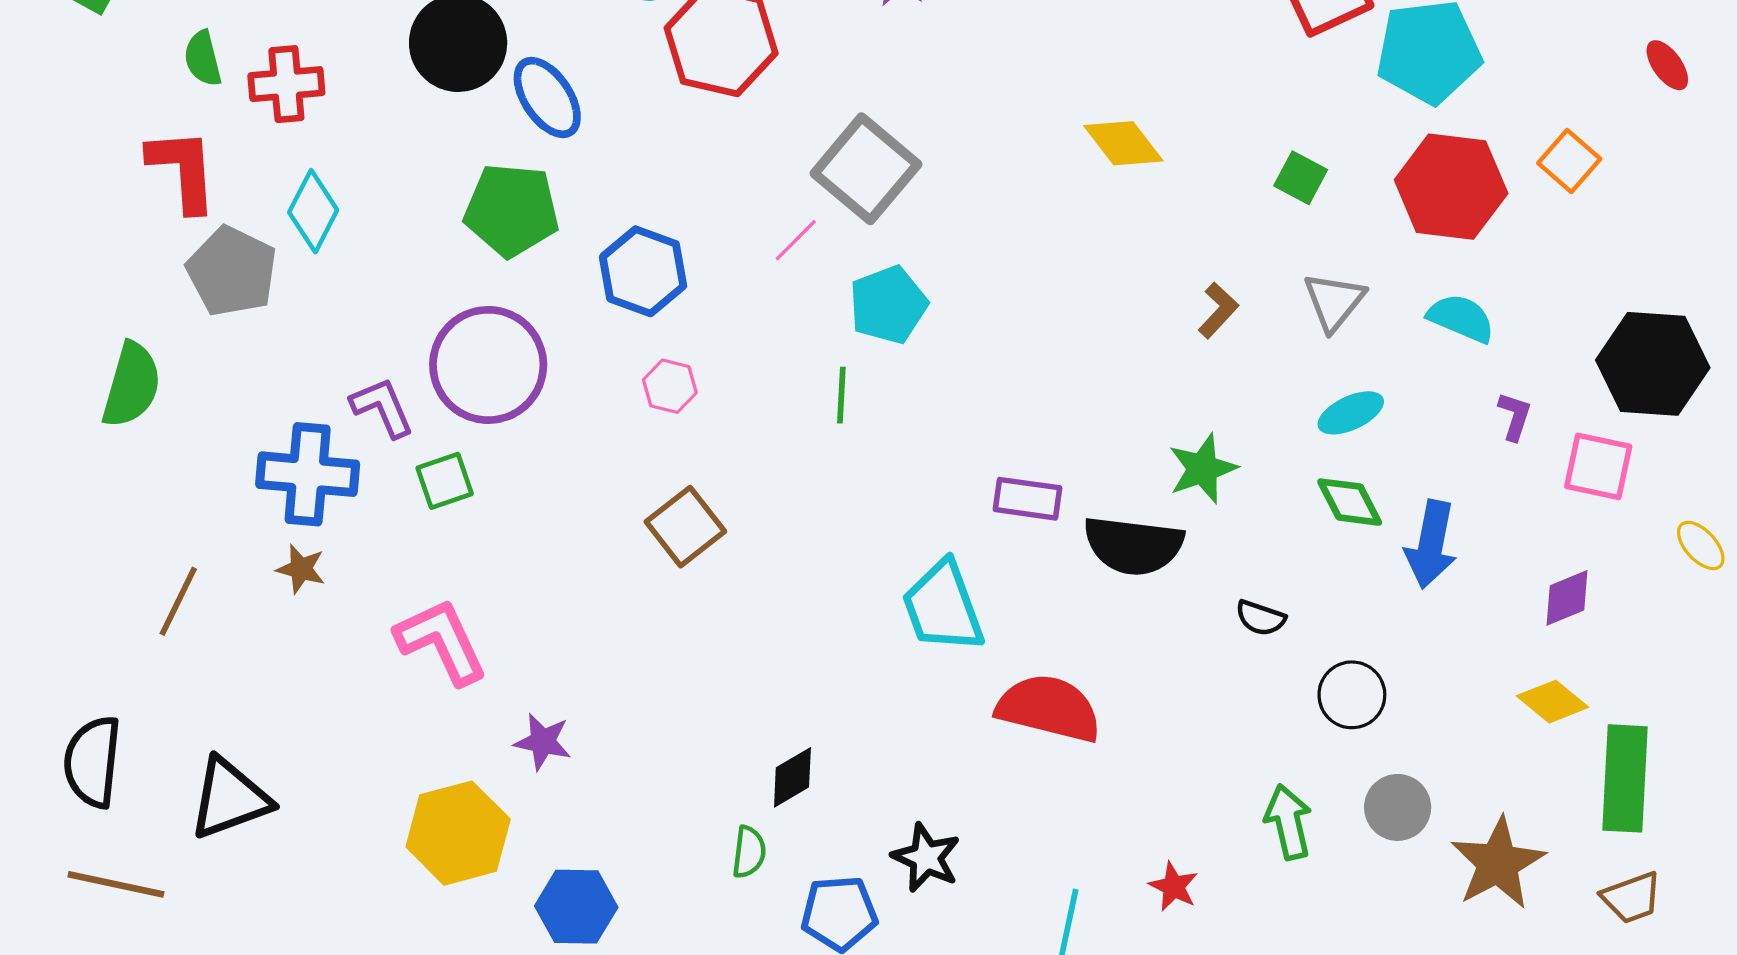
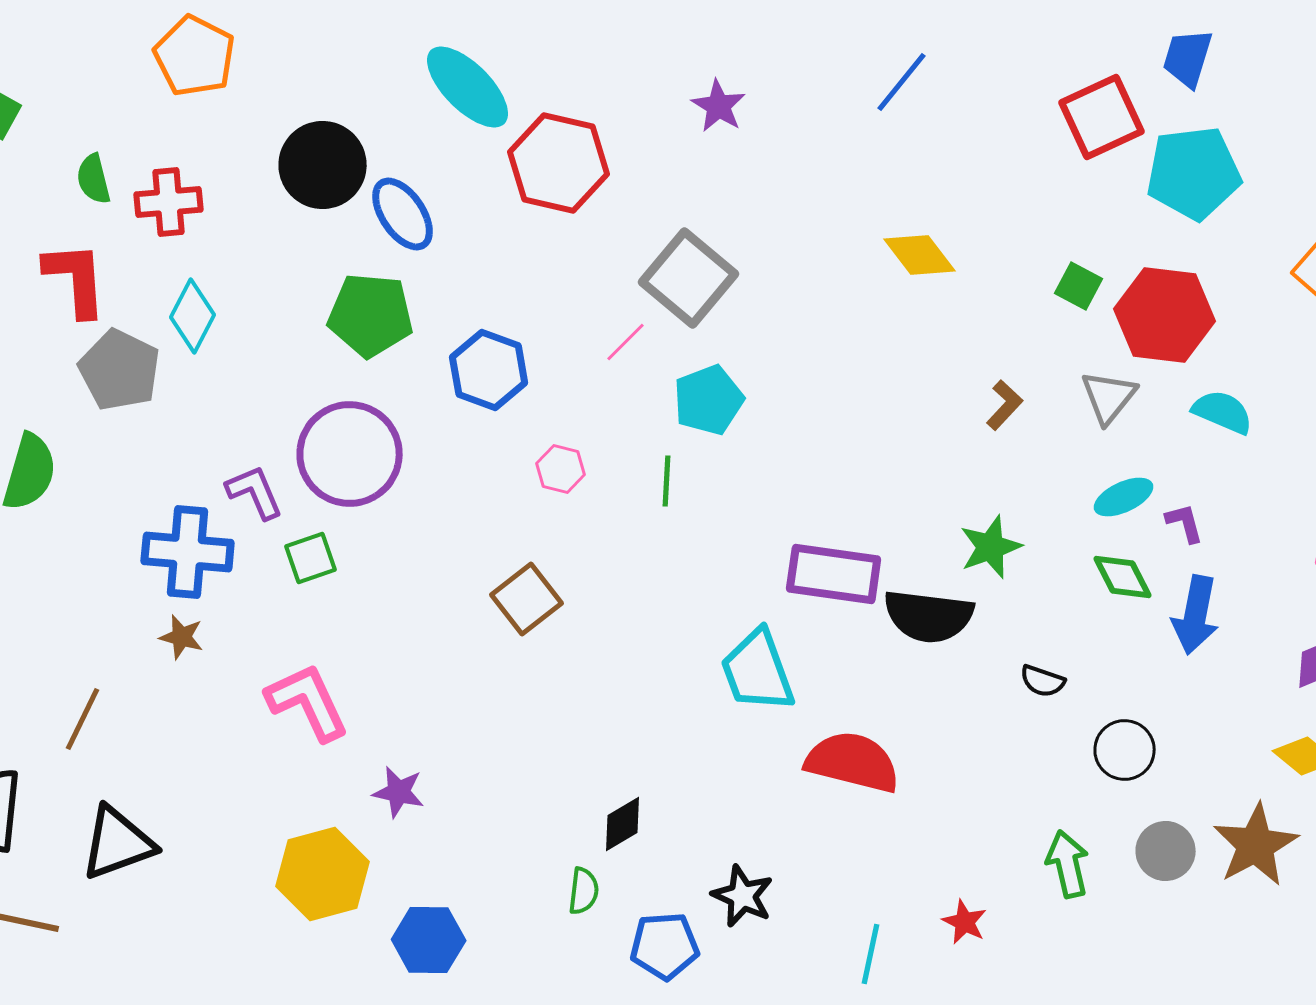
red hexagon: (1451, 187) -> (1165, 315), moved
pink hexagon: (670, 386) -> (561, 469), moved
purple L-shape: (1515, 416) -> (1185, 523), moved, turned -33
purple rectangle: (1028, 499) -> (834, 574), size x1.5
brown line: (178, 601) -> (83, 719), moved
brown star: (1498, 863) -> (1256, 845), moved

